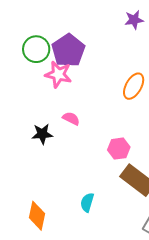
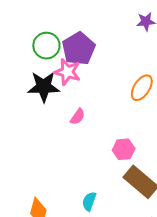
pink semicircle: (71, 118) -> (78, 117), turned 96
black star: (42, 134) -> (44, 87), moved, size x1.5

